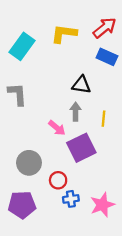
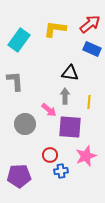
purple square: (81, 148) -> (70, 127), turned 30
gray circle: (29, 163) -> (25, 124), moved
pink star: (102, 205) -> (86, 156), moved

